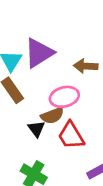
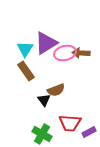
pink ellipse: (64, 97) -> (65, 53), moved
red trapezoid: (71, 136) -> (70, 123), moved, turned -55

